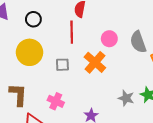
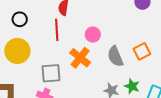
gray semicircle: (138, 42) -> (115, 56), moved
gray square: (62, 65) -> (51, 73), moved, size x1.5

